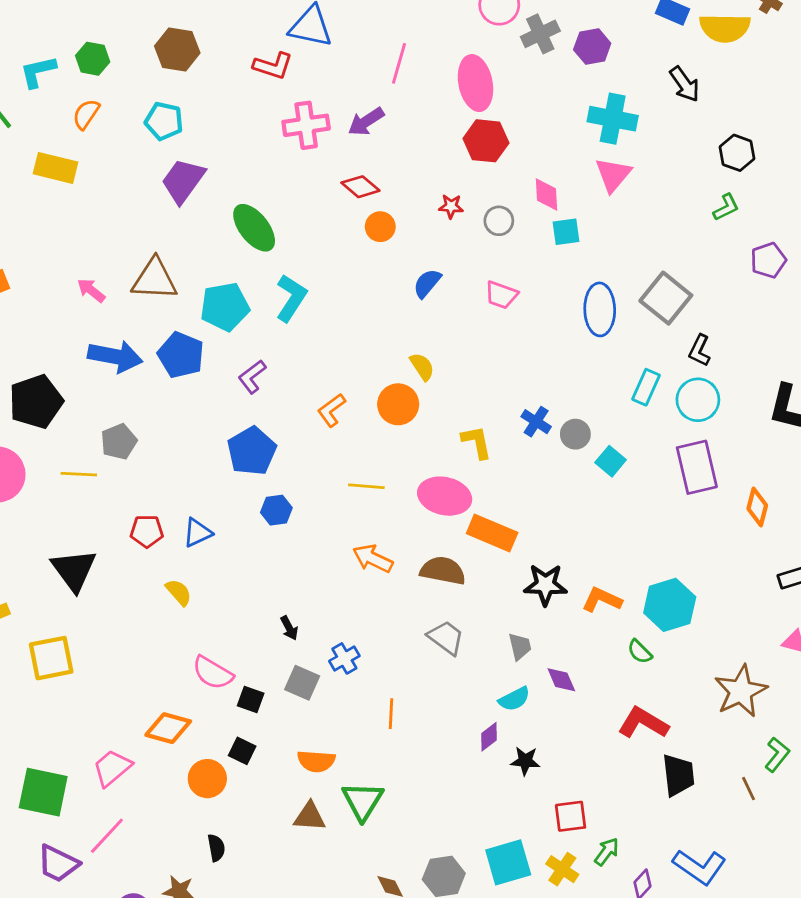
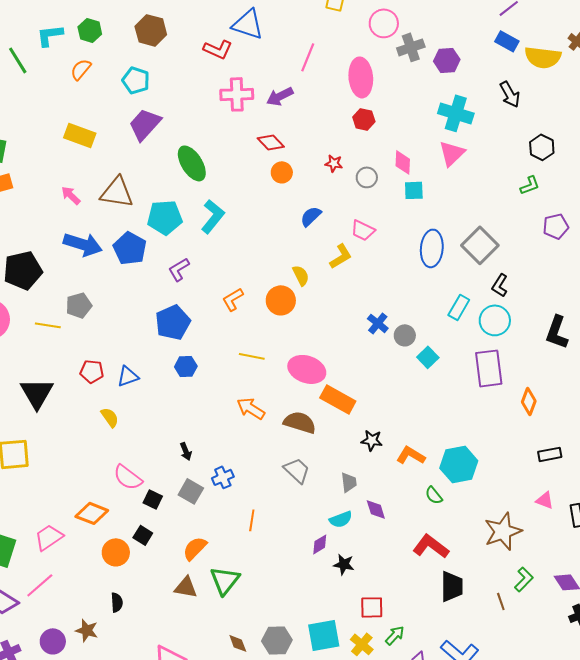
red hexagon: (486, 141) -> (364, 119), size x0.7
yellow rectangle: (55, 168) -> (80, 135), moved
yellow L-shape: (477, 442) -> (341, 256), moved, turned 64
black star: (545, 585) -> (372, 440), size x0.7
orange semicircle: (316, 761) -> (195, 548), turned 124

